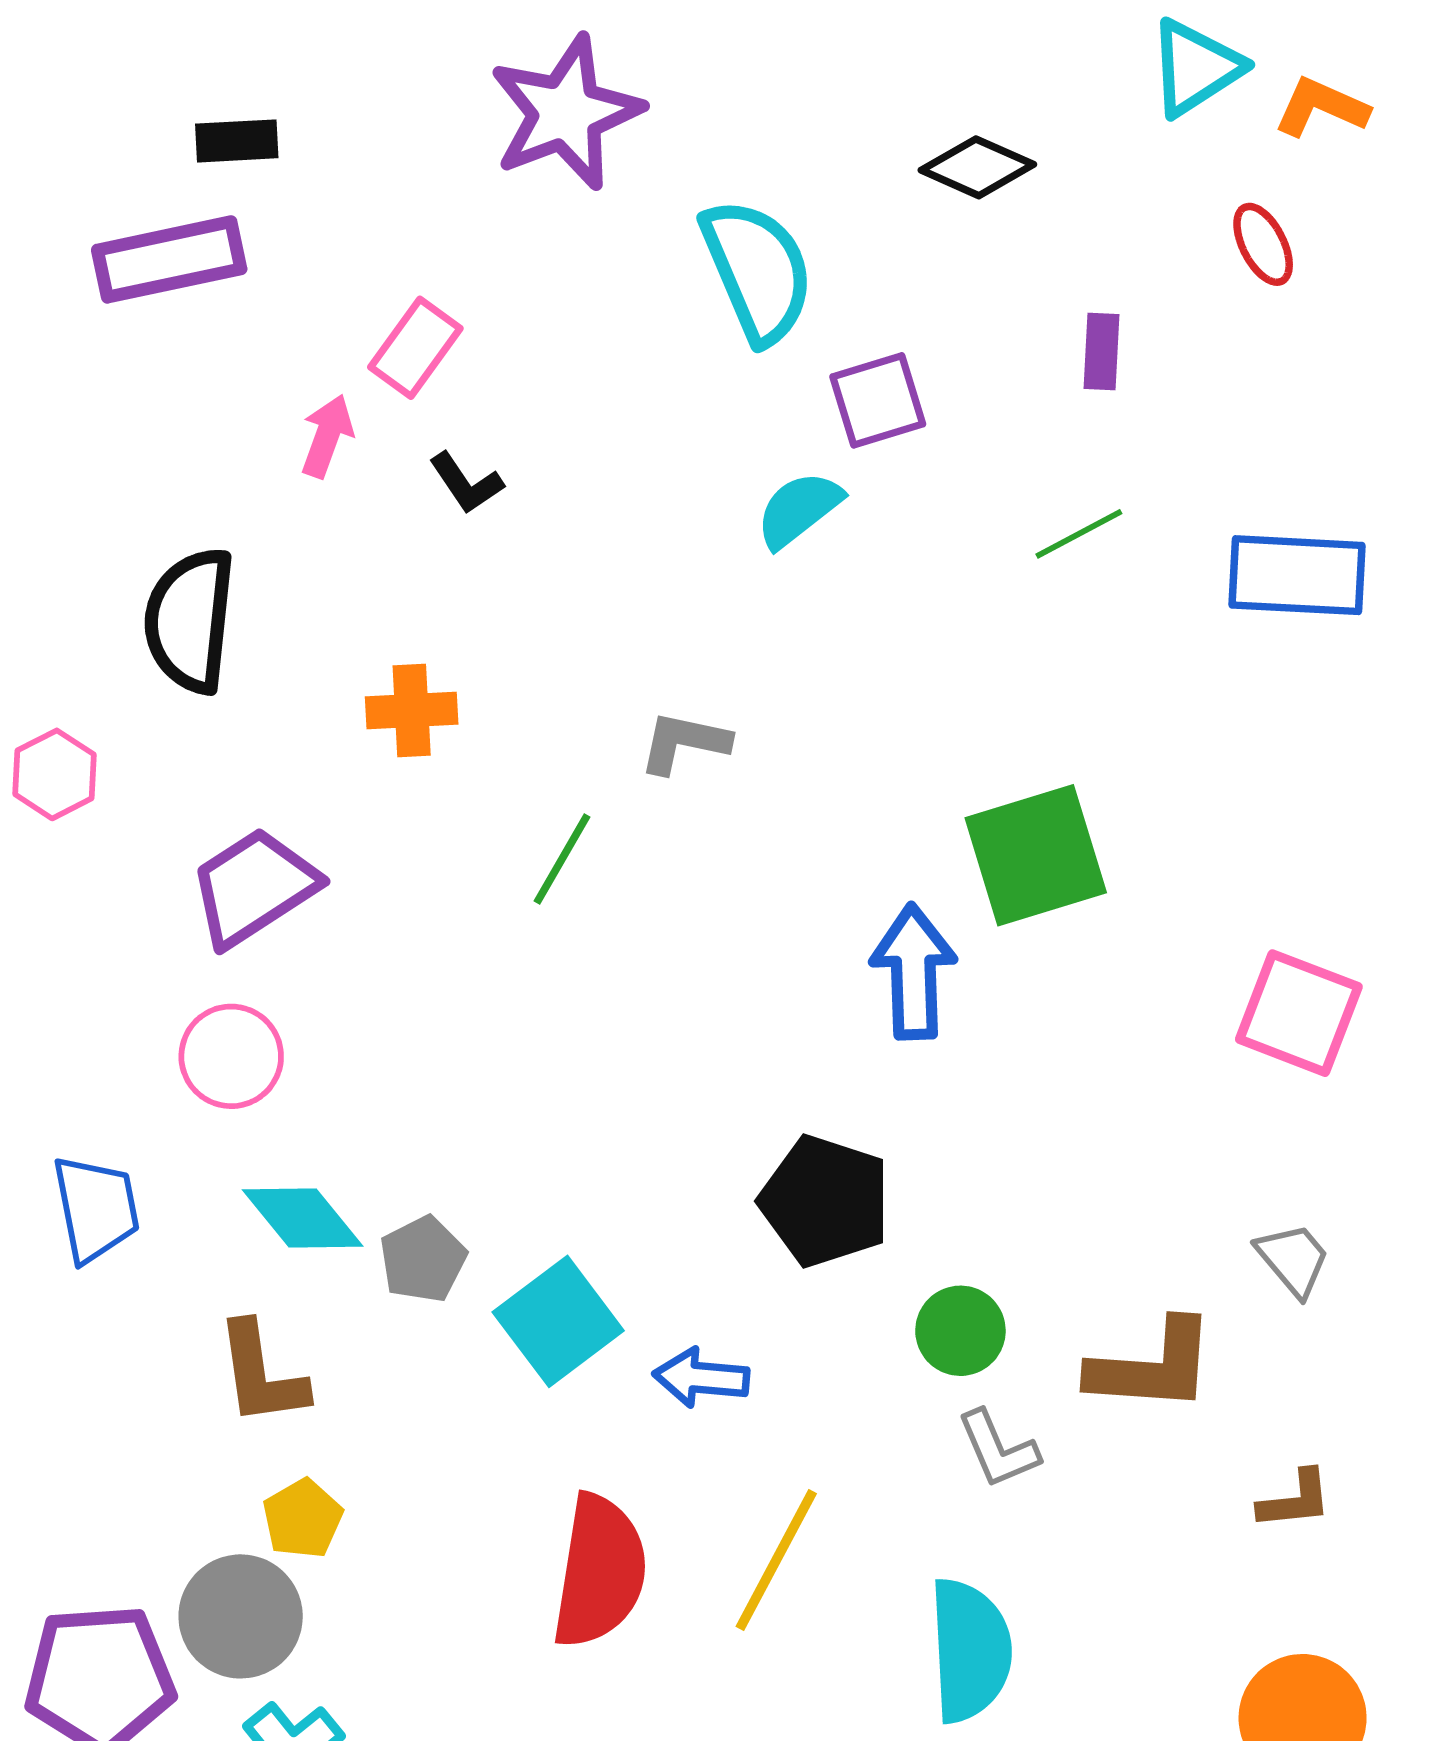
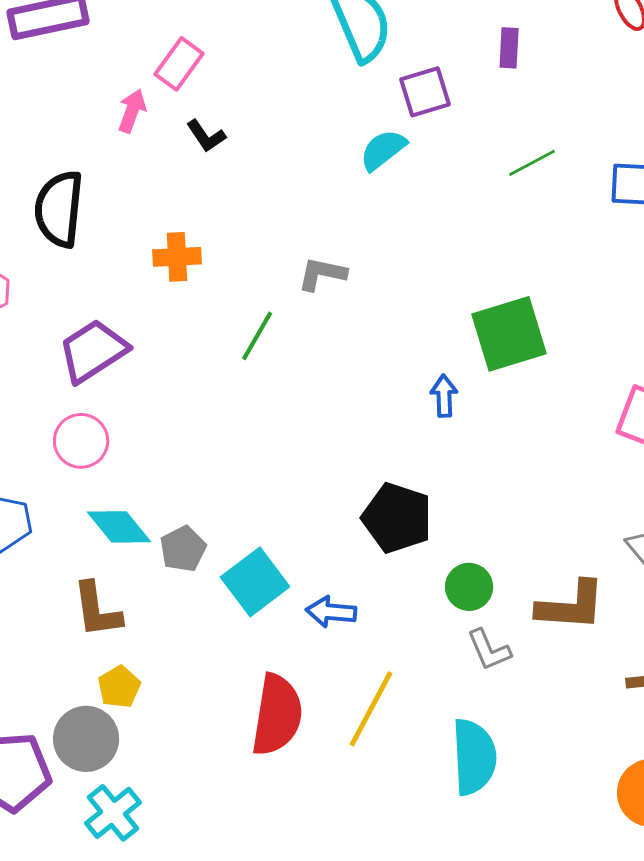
purple rectangle: (1101, 351) -> (509, 48), moved
blue arrow: (913, 972) -> (444, 396), size x0.6

